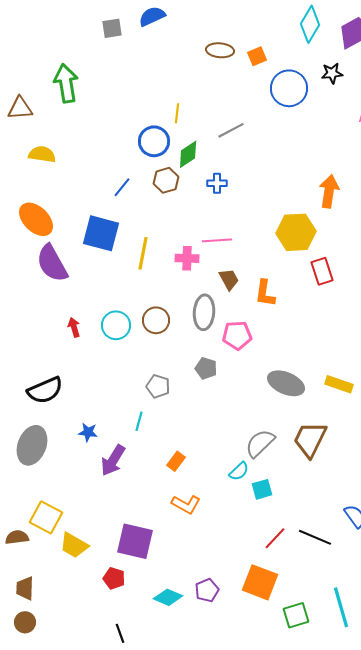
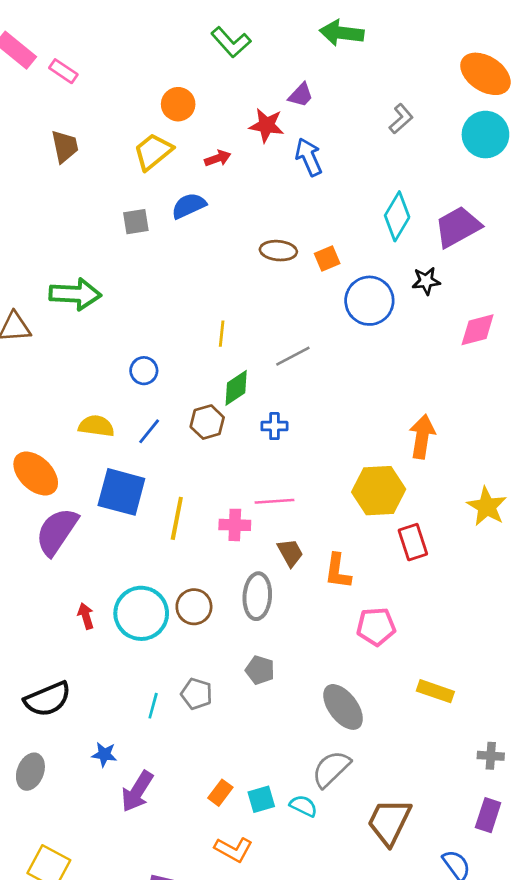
green arrow: (66, 83) -> (75, 294), turned 102
blue circle: (154, 141) -> (144, 371), moved, size x0.7
yellow semicircle: (42, 154) -> (96, 426), moved
purple semicircle: (52, 263) -> (57, 532), turned 63
cyan circle: (116, 325) -> (141, 613), size x1.4
pink pentagon: (237, 335) -> (376, 627), moved
gray ellipse: (286, 383) -> (343, 707), moved, turned 30
cyan line: (139, 421) -> (153, 706), moved
brown trapezoid: (310, 439) -> (389, 822), moved
gray ellipse: (32, 445) -> (30, 772), size x0.7
cyan semicircle: (239, 471) -> (303, 806), turned -110
cyan square: (262, 489) -> (261, 799), moved

